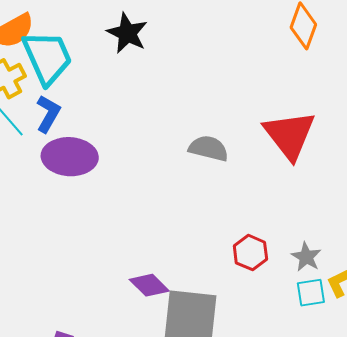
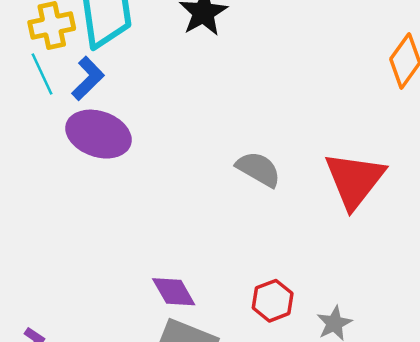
purple diamond: (149, 285) -> (174, 292), moved

